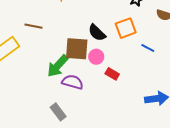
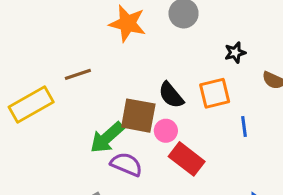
brown line: (33, 26) -> (78, 74), turned -36
blue line: (148, 48) -> (244, 127), turned 48
red rectangle: (112, 74) -> (187, 159), size x1.6

